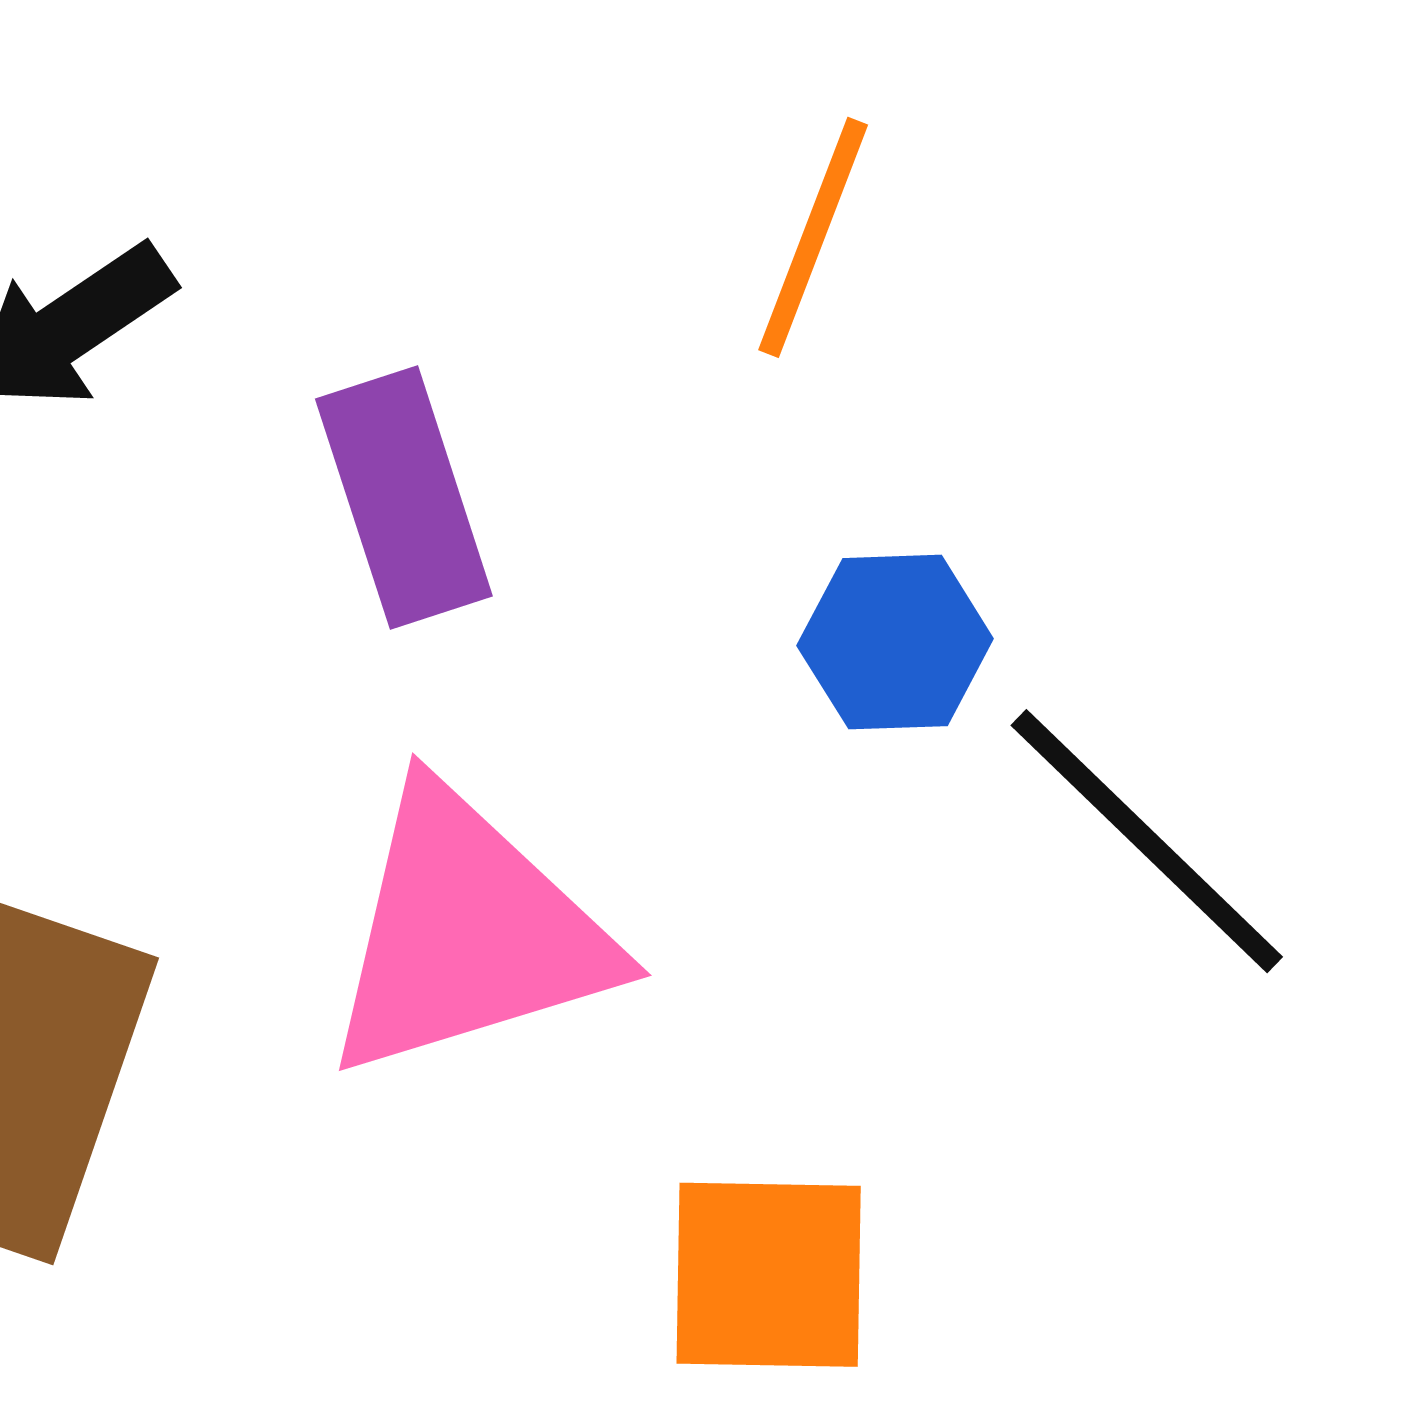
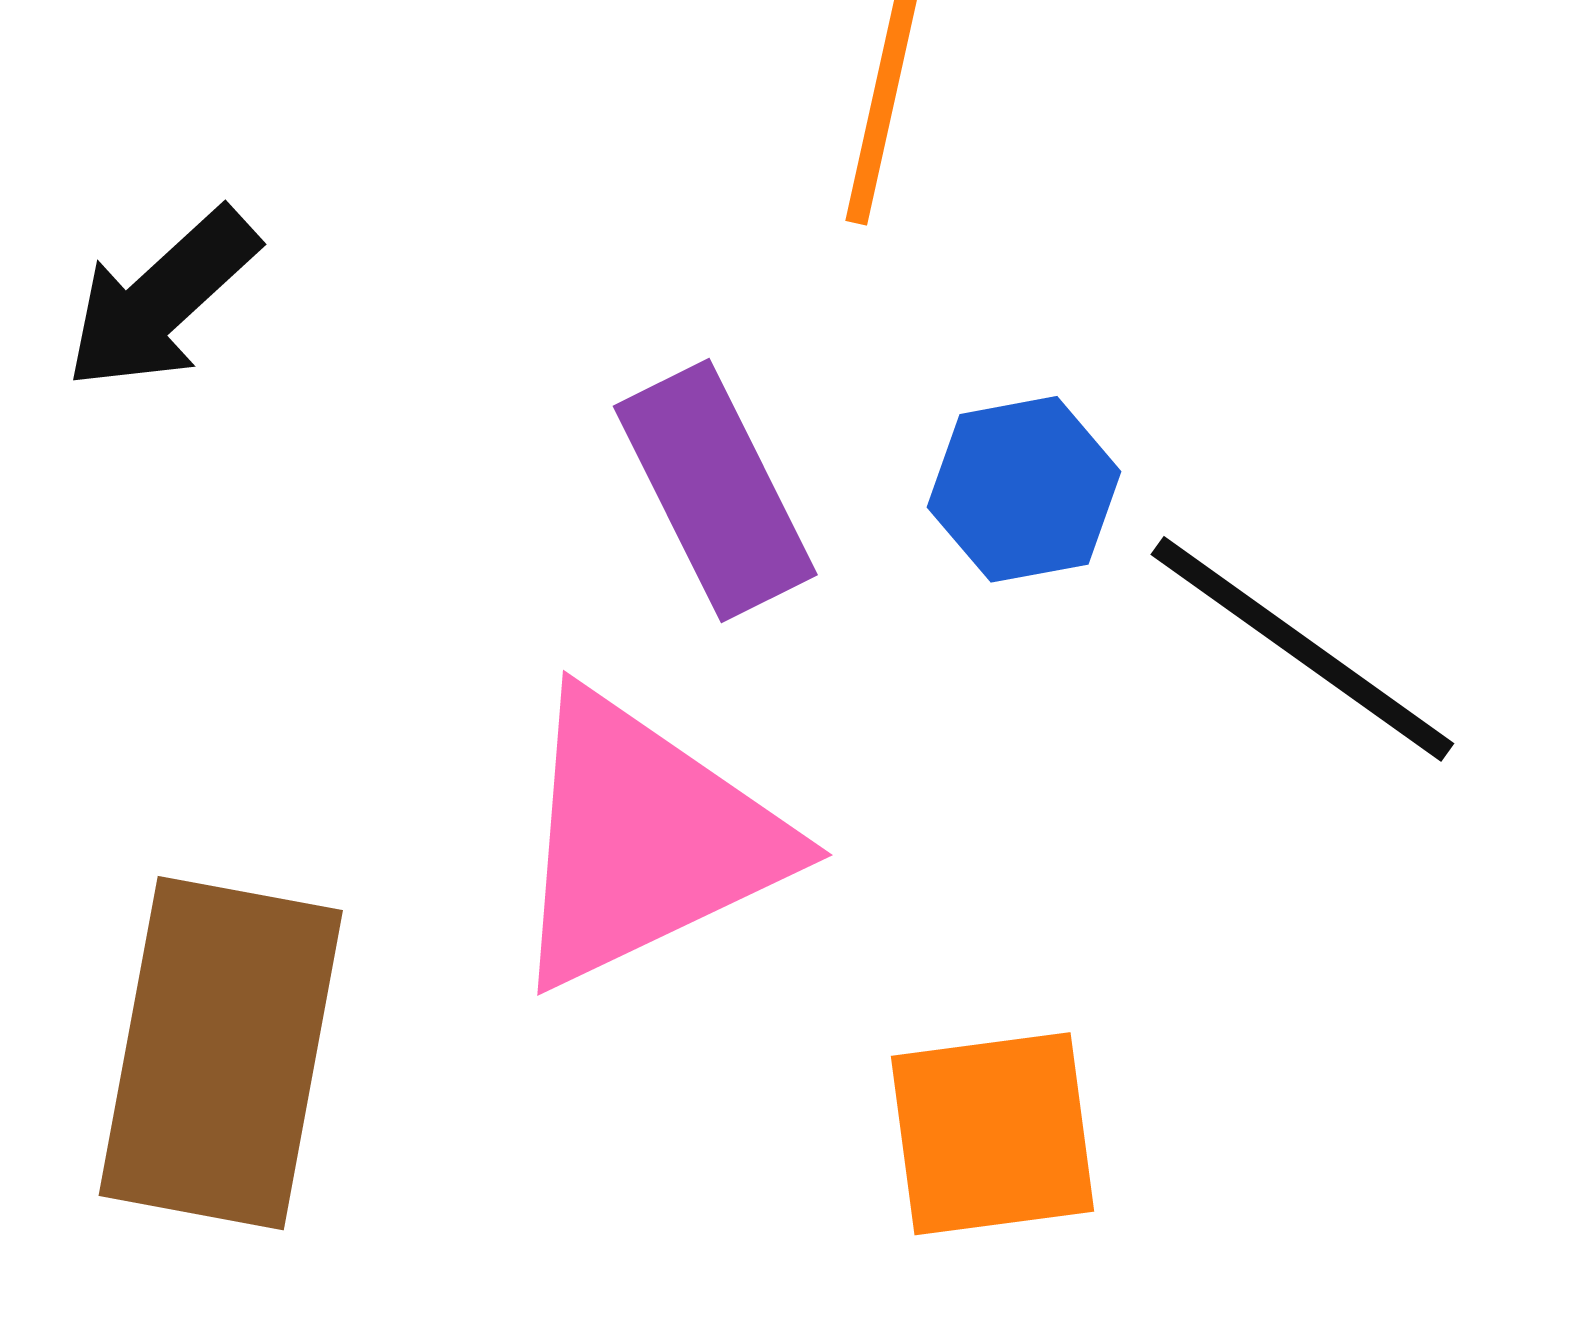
purple rectangle: (404, 497) -> (715, 491), moved

